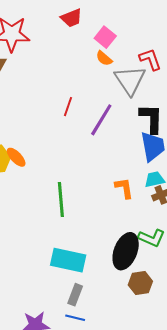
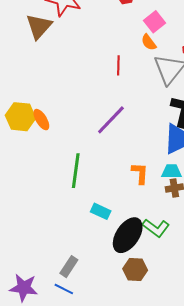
red line: (68, 107) -> (118, 65), moved, turned -30
purple line: (101, 120) -> (111, 120), moved
cyan rectangle: (68, 260) -> (101, 211), moved, size x0.6

